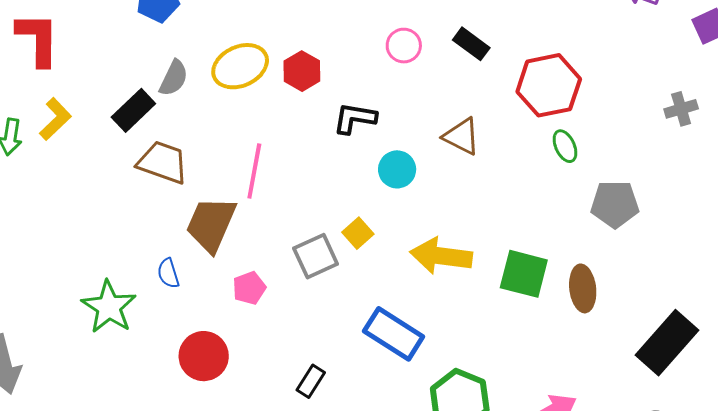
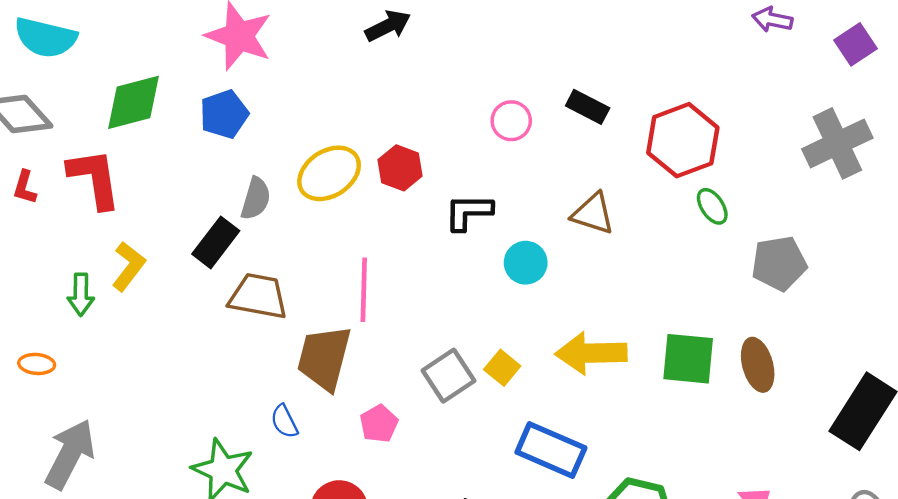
gray cross: (681, 109) -> (837, 143), size x1.8
yellow square: (358, 233) -> (502, 368), moved

